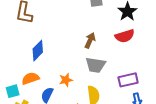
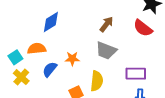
red semicircle: (125, 36) -> (143, 28), turned 42
cyan square: (13, 91) -> (15, 57), turned -32

